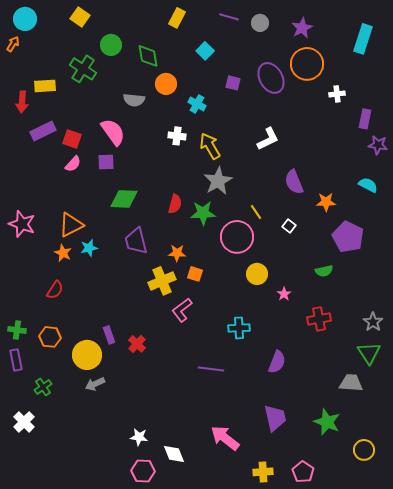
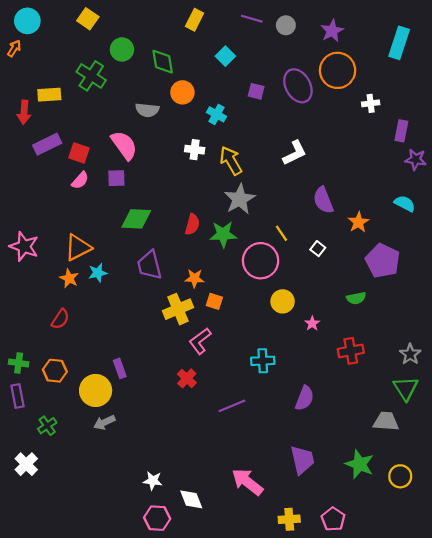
orange star: (326, 202) -> (358, 222), turned -30
red cross: (137, 344) -> (187, 378), moved
purple line: (211, 369) -> (232, 406), turned -30
yellow circle: (364, 450) -> (400, 476), moved

